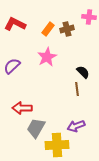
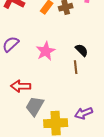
pink star: (47, 57) -> (46, 51), moved
purple arrow: (76, 126) -> (84, 113), moved

